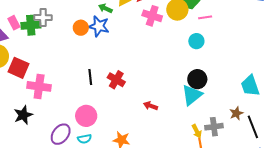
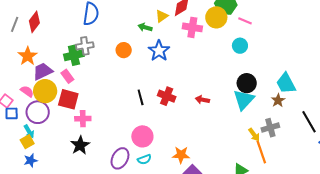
pink line: (205, 17) -> (245, 21), turned 40
pink rectangle: (14, 23) -> (67, 76), moved
blue star: (99, 26) -> (159, 51), moved, turned 30
pink cross: (39, 86) -> (83, 119), moved, size x0.7
cyan trapezoid: (250, 86) -> (286, 83), moved
red arrow: (150, 106) -> (202, 100), moved
brown star: (236, 113) -> (278, 100), moved

